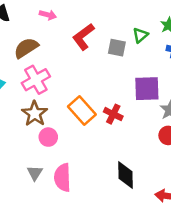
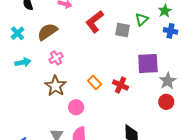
pink cross: (36, 80) -> (56, 58), size x0.6
orange rectangle: (82, 110) -> (95, 83), size x0.6
pink circle: (48, 137) -> (76, 107), moved

